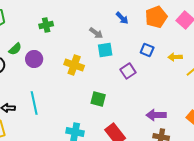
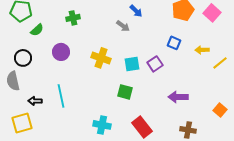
blue arrow: (122, 18) -> (136, 11), moved
green semicircle: (15, 49) -> (37, 30), moved
cyan square: (105, 50) -> (132, 64), moved
purple arrow: (156, 115) -> (178, 97), moved

